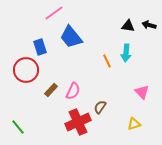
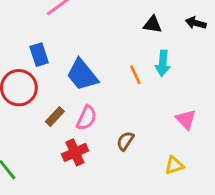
black triangle: (128, 26) -> (153, 24), moved
blue trapezoid: (71, 37) -> (82, 75), moved
red cross: (78, 122) -> (75, 152), moved, size x0.7

